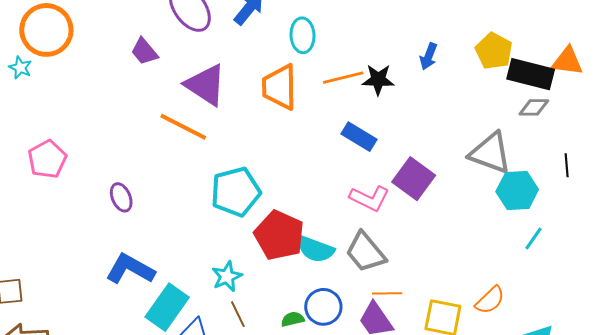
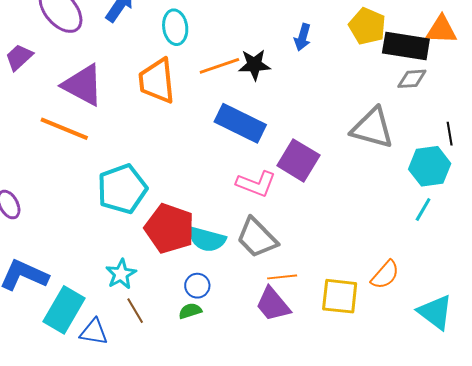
purple trapezoid: (144, 51) -> (19, 57), turned 92
blue rectangle: (359, 137) -> (240, 123), size x1.4
cyan hexagon: (517, 191) -> (430, 166), moved
blue circle: (323, 307) -> (197, 286), moved, size x0.7

